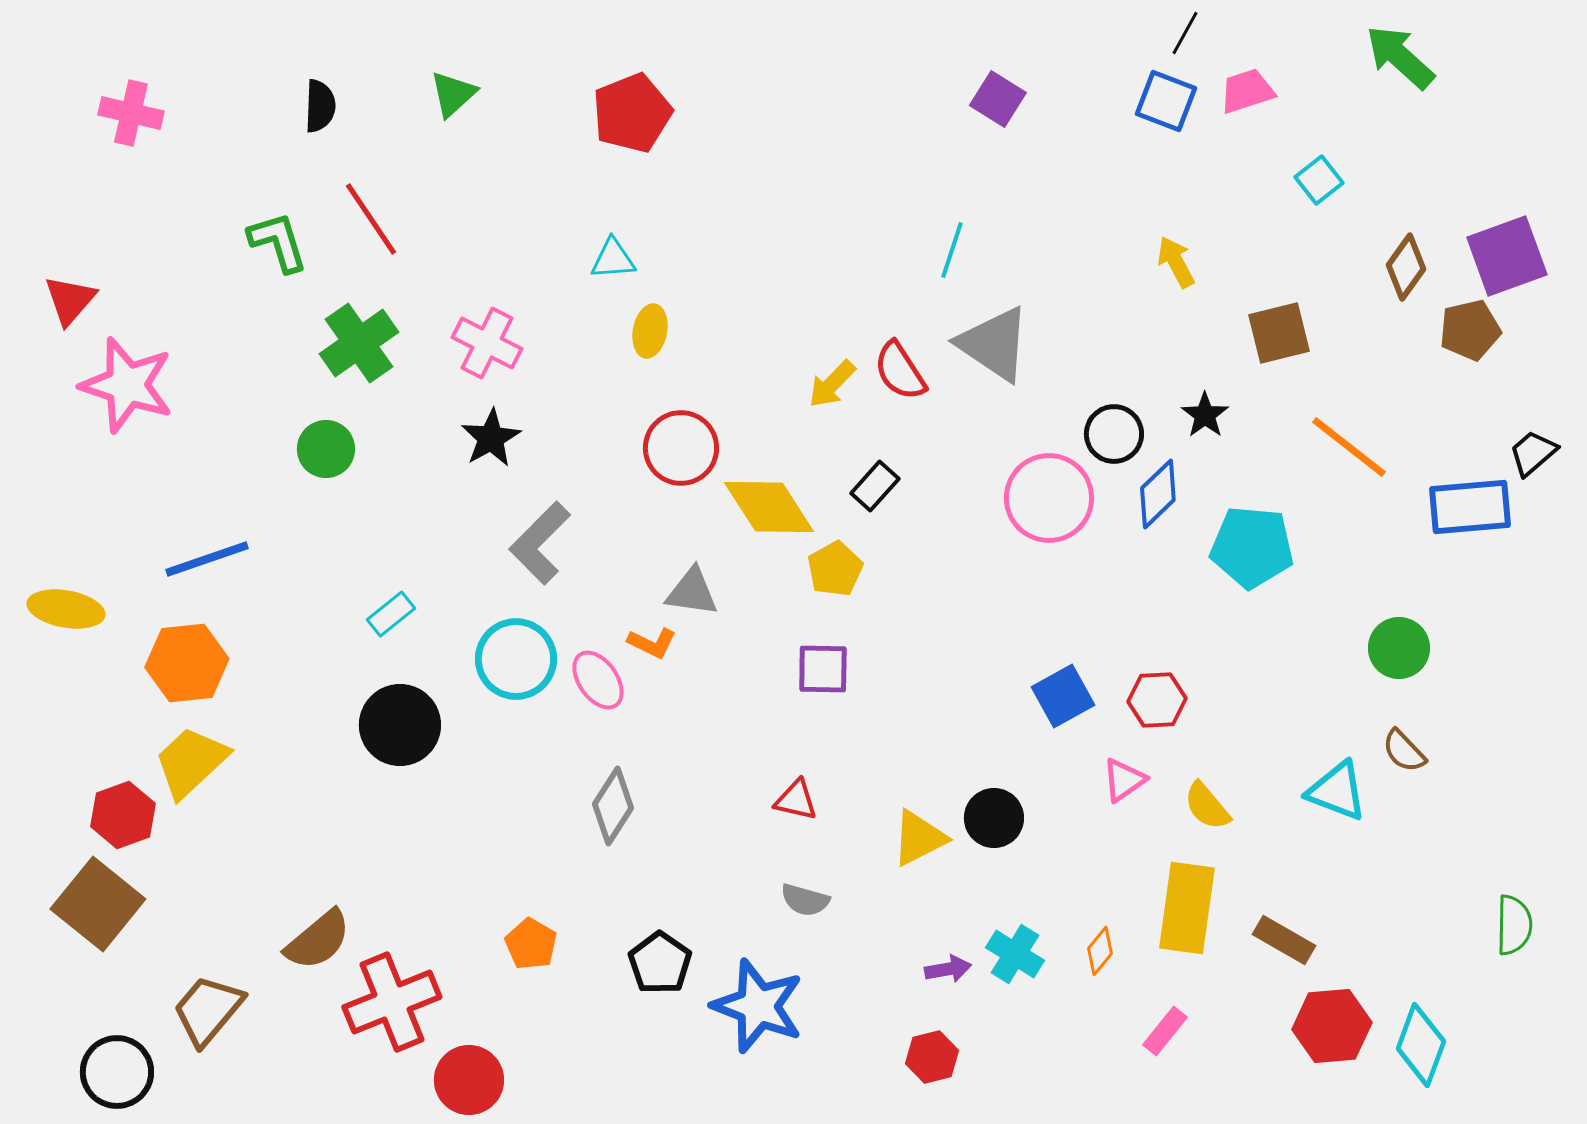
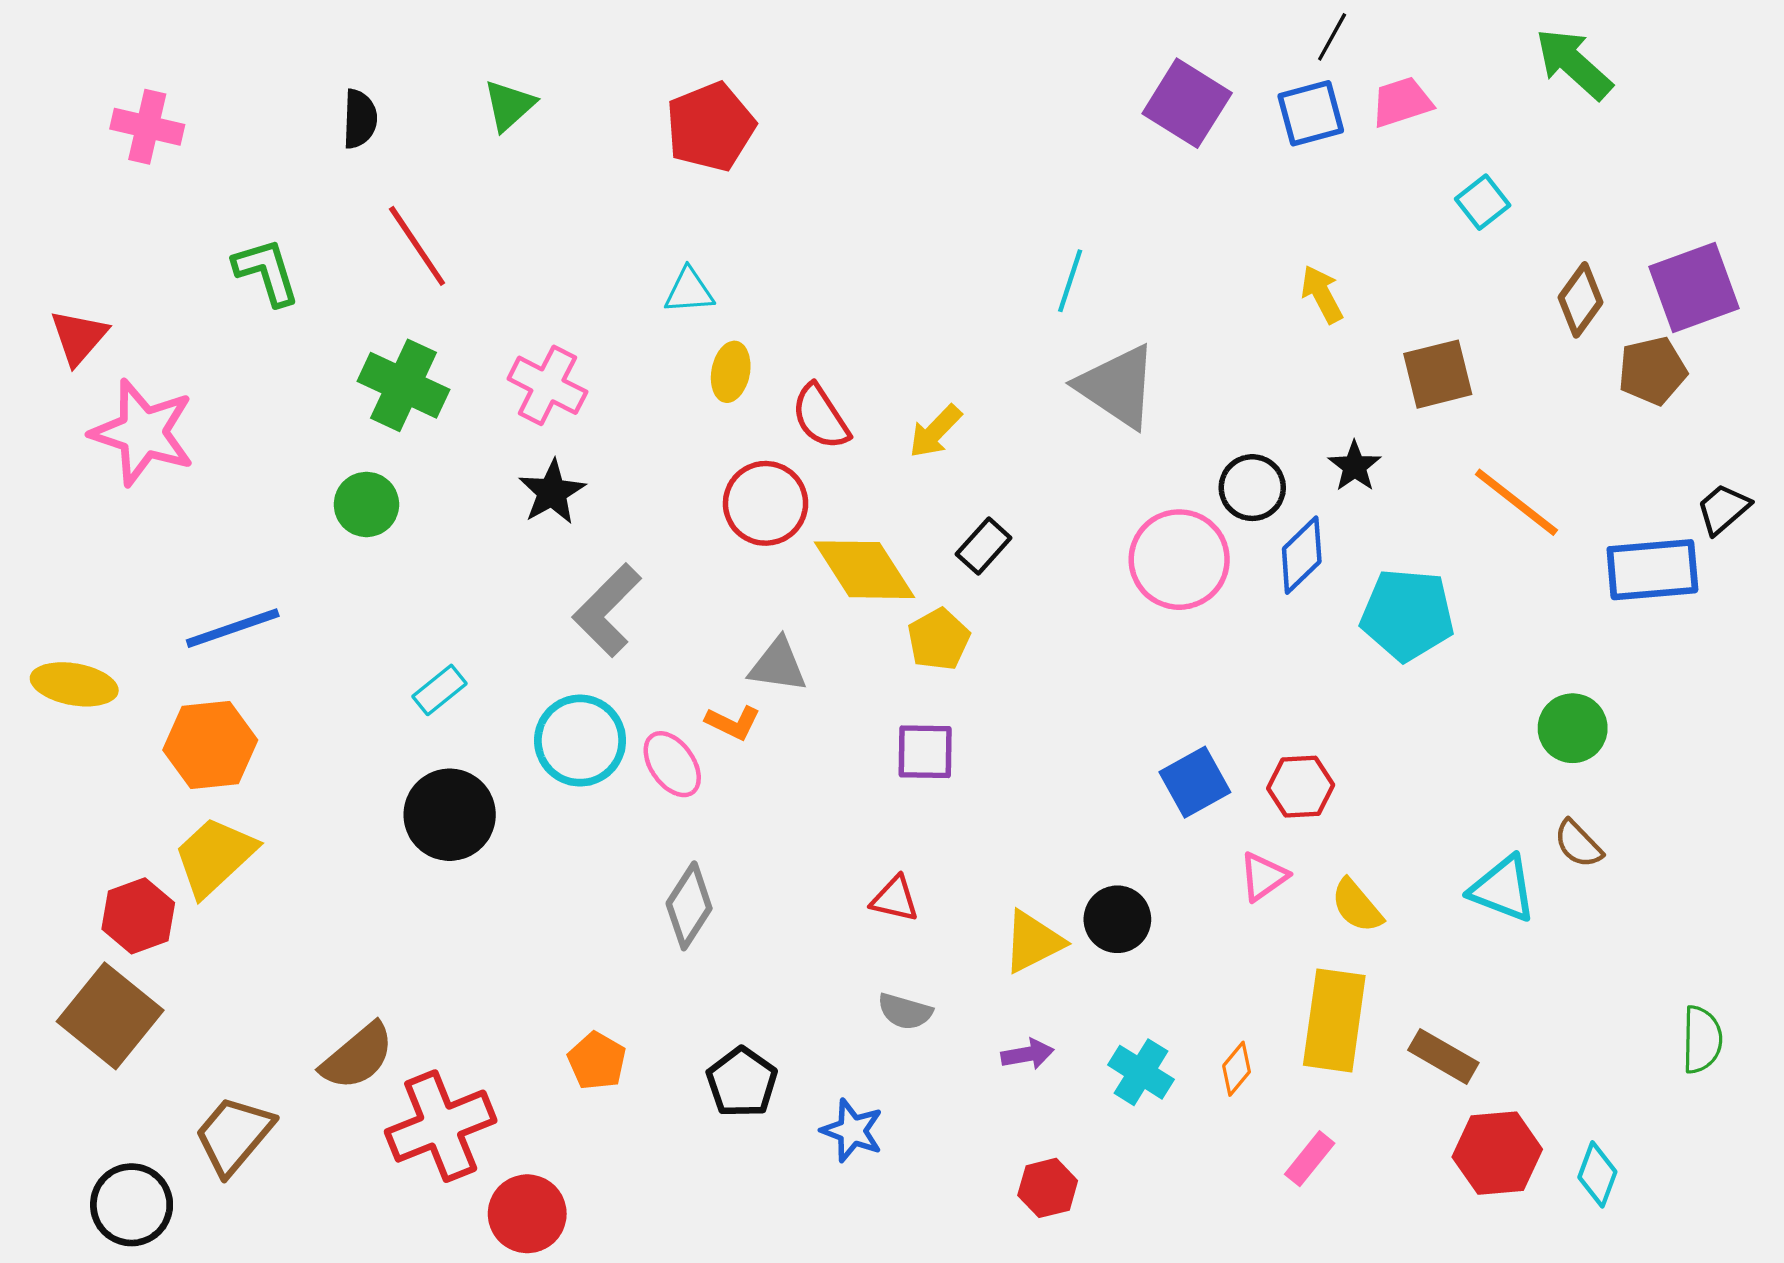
purple square: (998, 99) -> (1187, 103), moved, size x1.4
blue square: (1166, 101) -> (1311, 113), turned -36
green L-shape: (278, 242) -> (266, 272), moved
green cross: (359, 343) -> (404, 385), turned -30
red semicircle: (900, 371) -> (821, 417), moved
purple arrow: (948, 969) -> (1027, 1054), moved
blue star: (758, 1006) -> (852, 1131), size x0.6
cyan diamond: (1421, 1045) -> (1597, 1174), size x0.7

